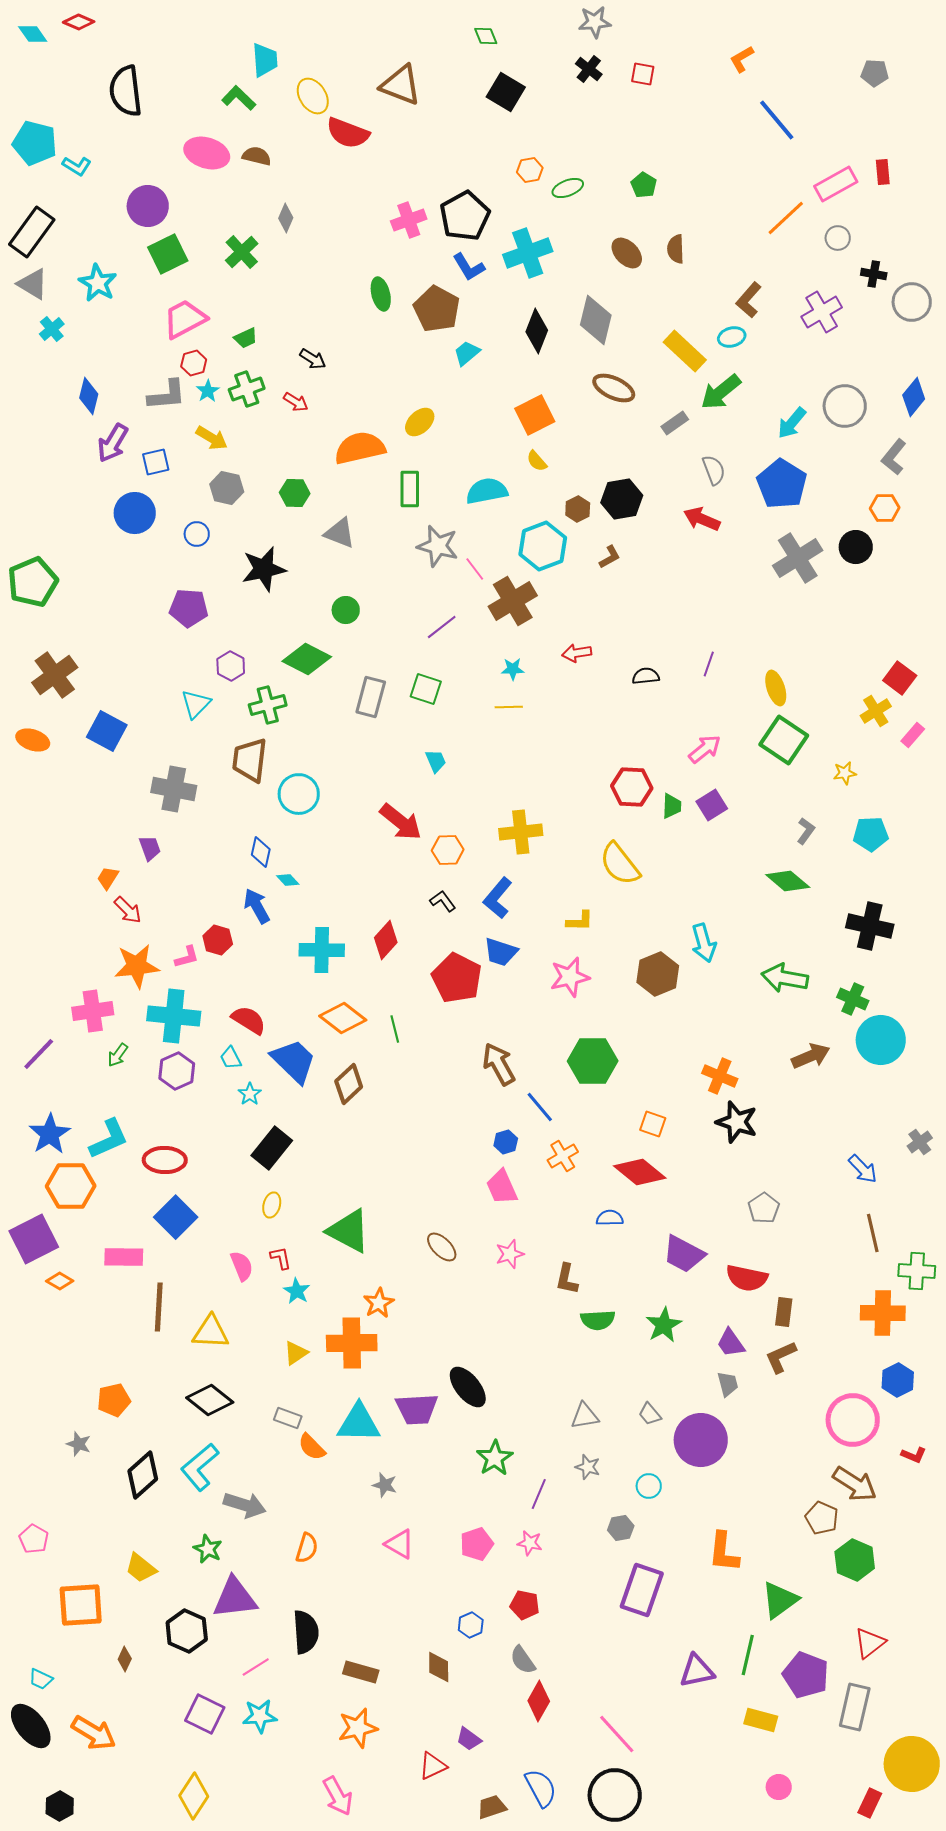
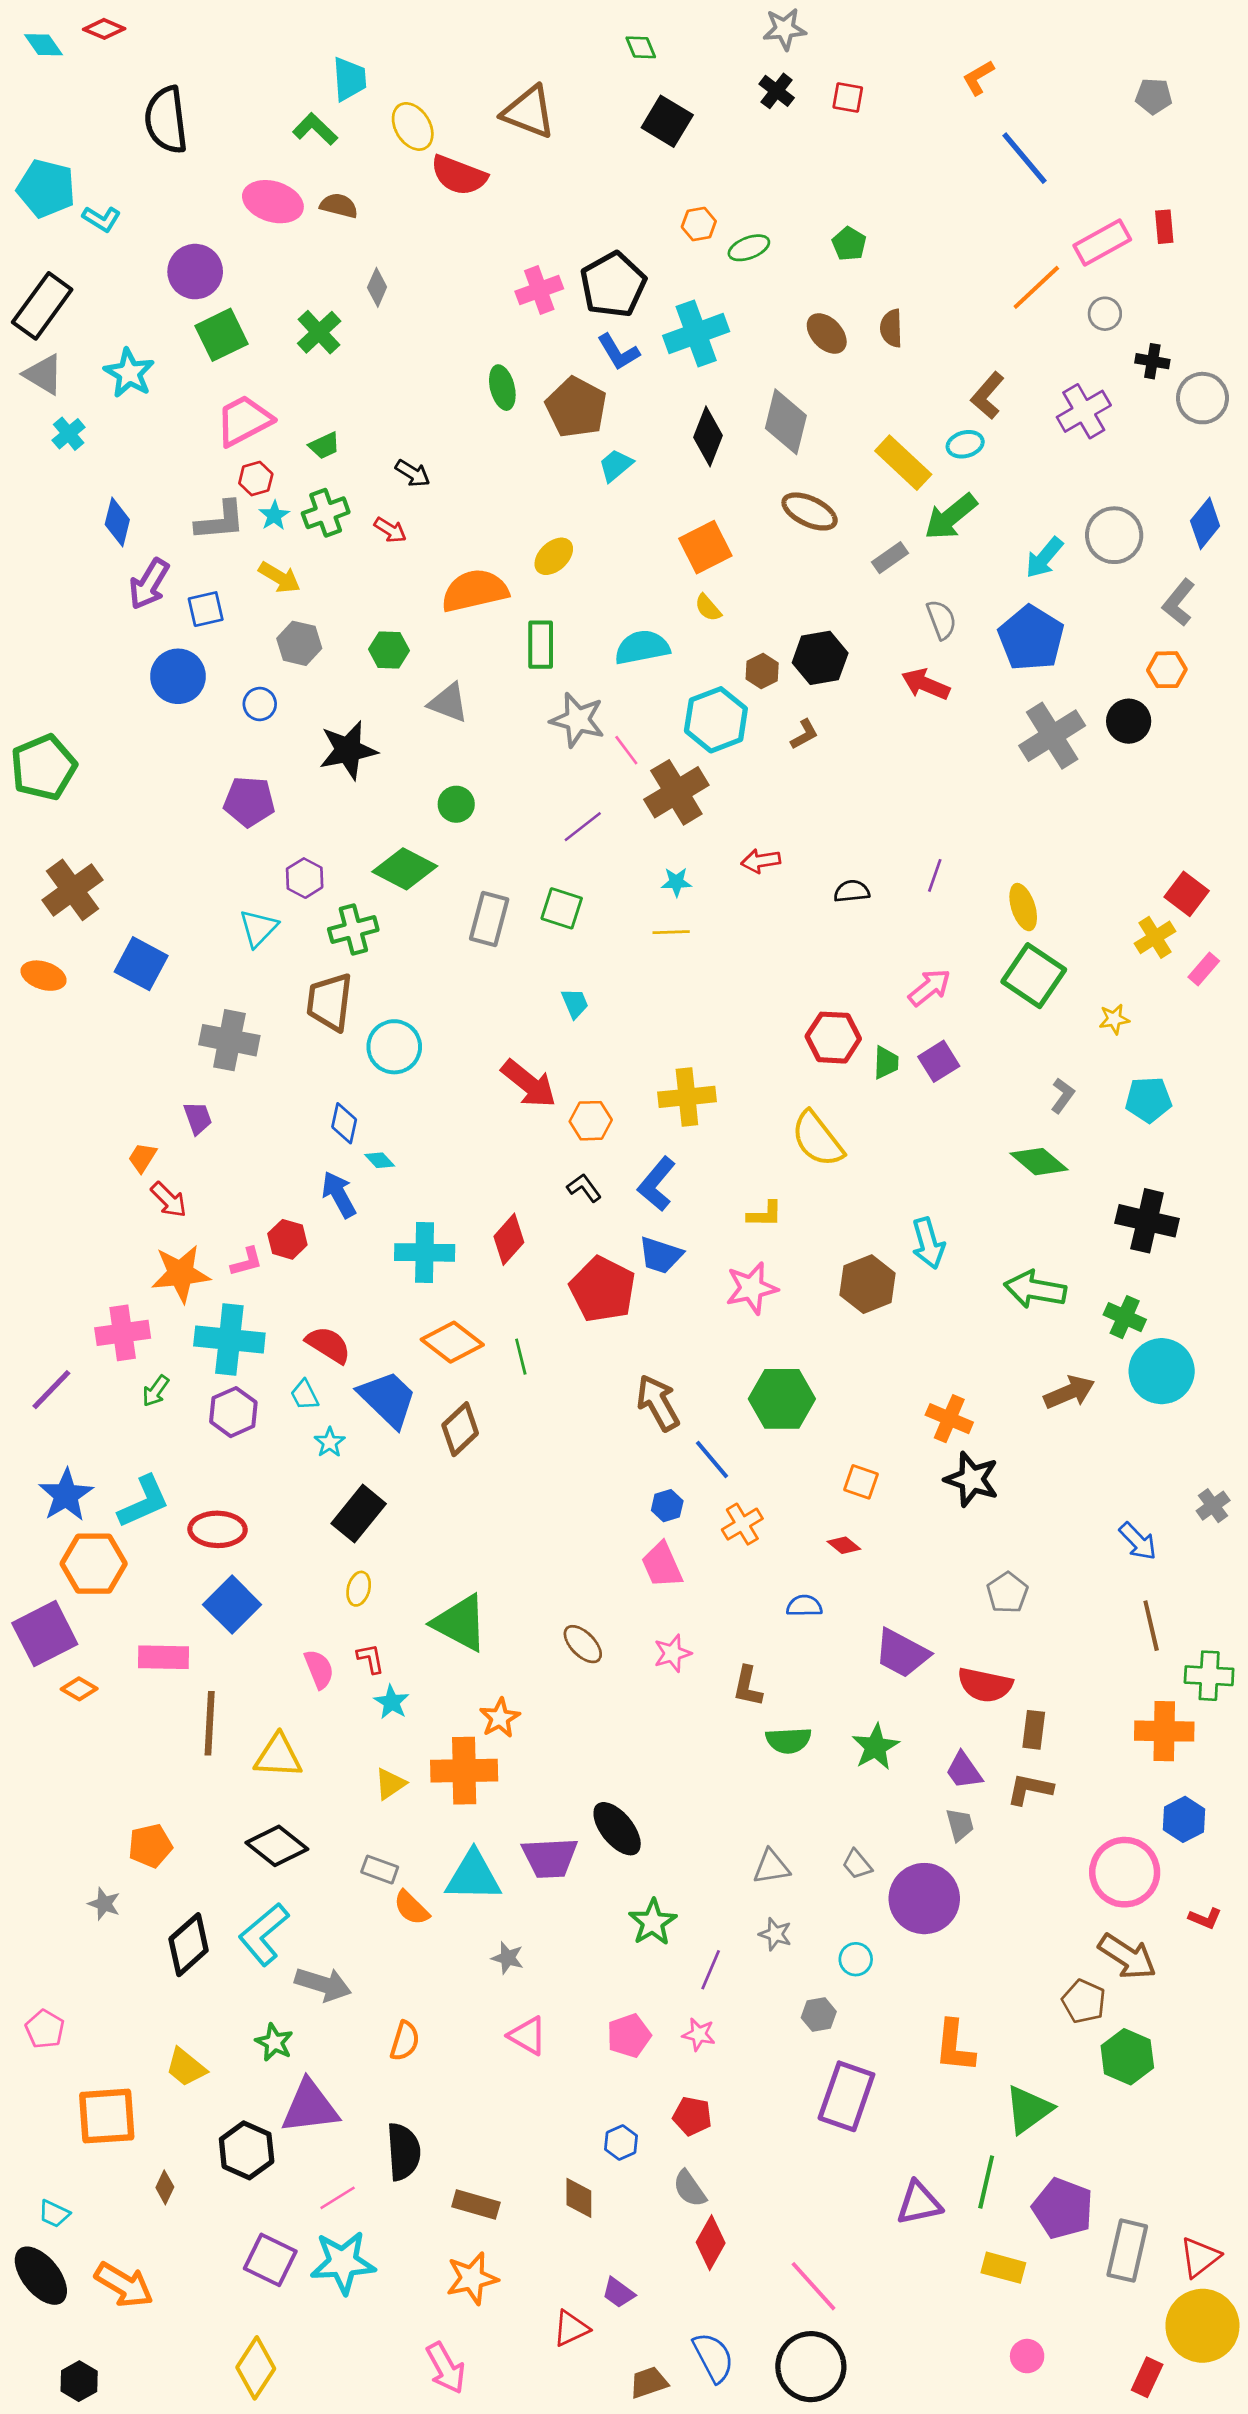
red diamond: (640, 1172) -> (844, 1545), size x0.5
brown L-shape: (781, 1357) -> (1030, 1789), turned 36
red triangle: (870, 1643) -> (1200, 2257), moved
cyan star: (260, 1716) -> (343, 2262), size x1.4

